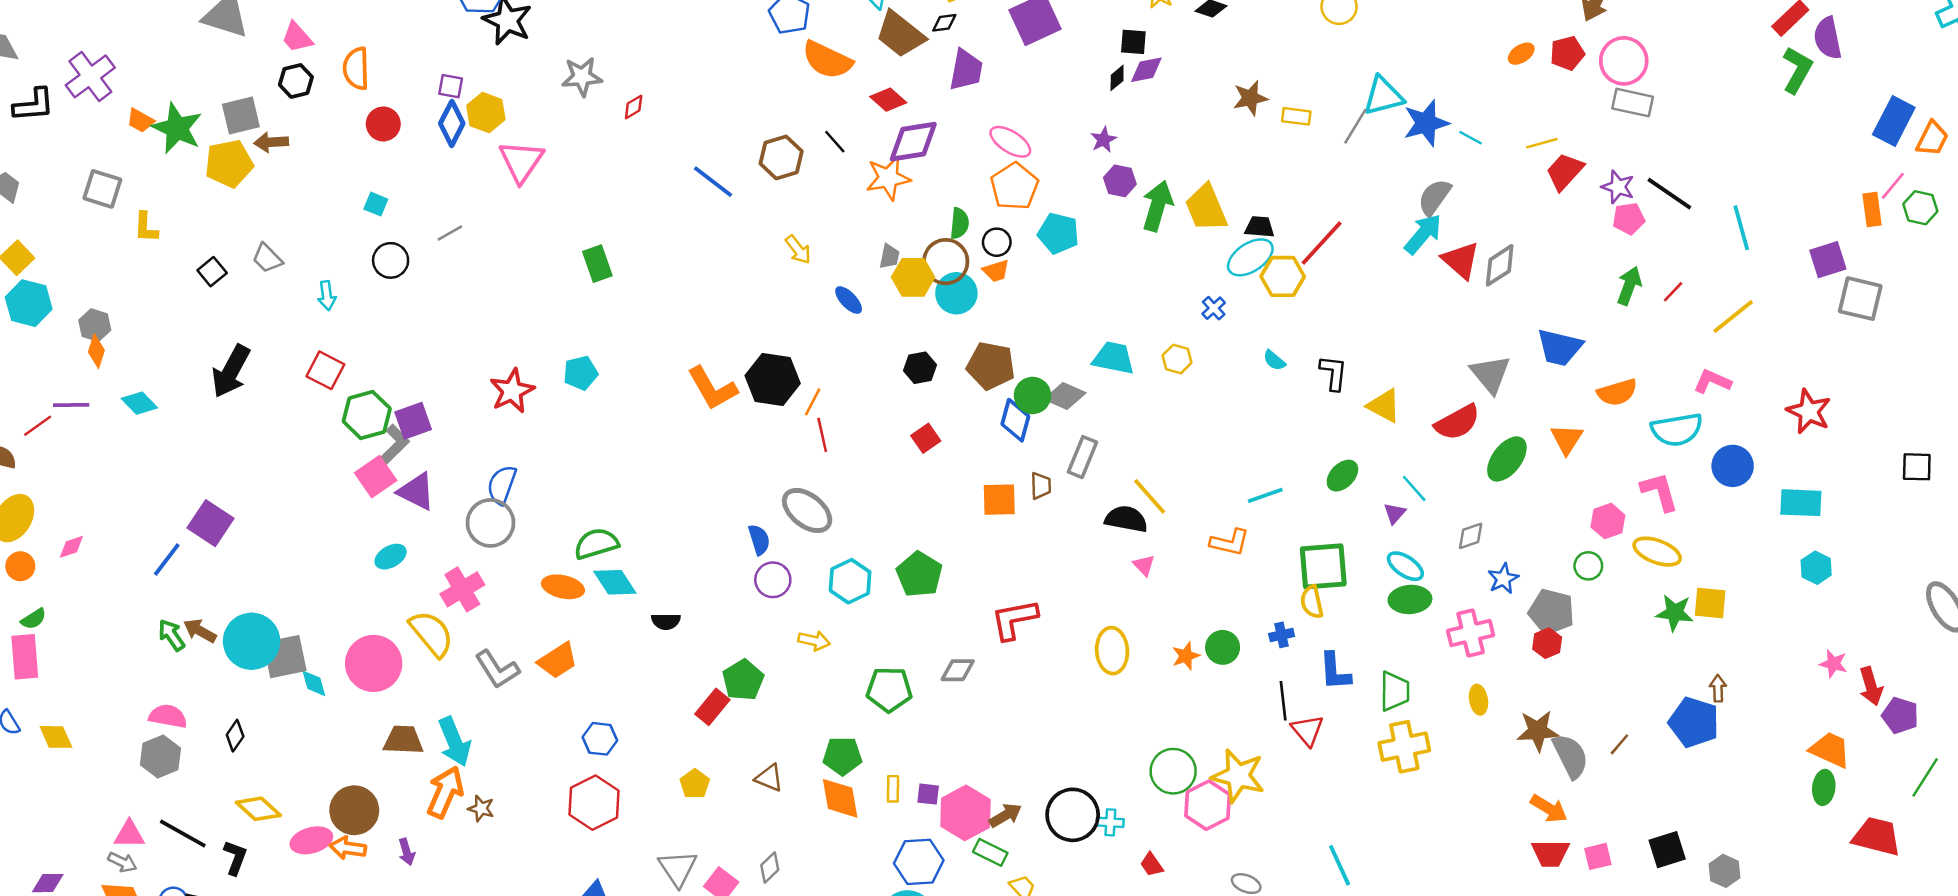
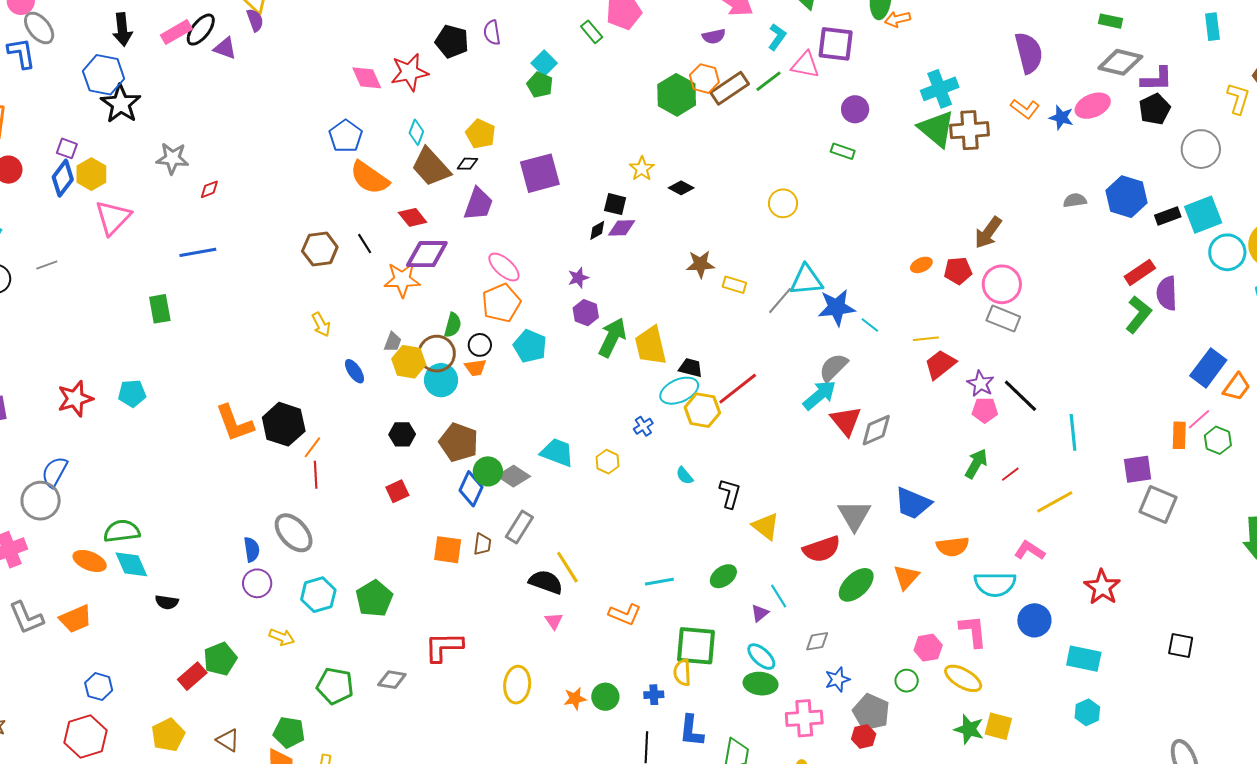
blue line: (713, 182) -> (198, 252), moved, turned -57
yellow pentagon: (695, 784) -> (168, 735), size x1.4

